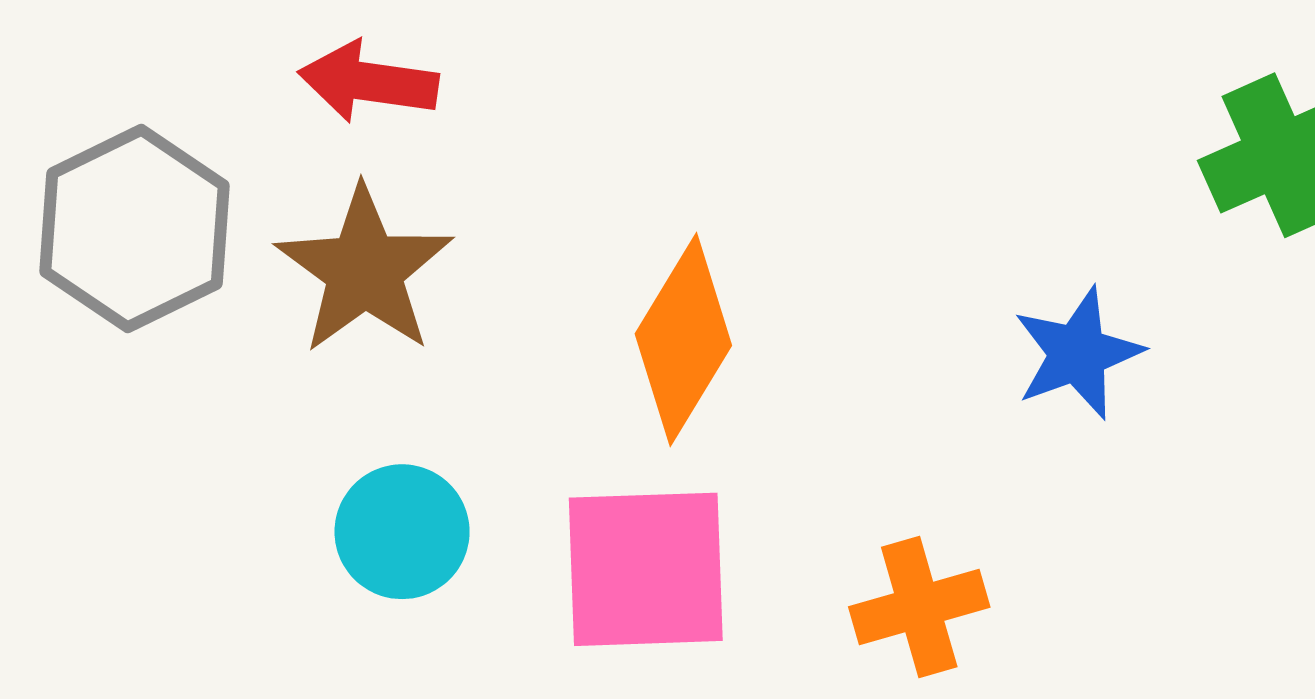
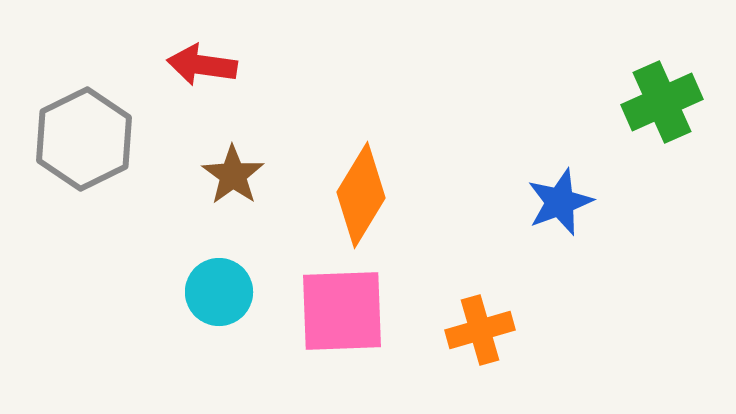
brown star: (364, 270) -> (233, 175), moved, size x0.7

